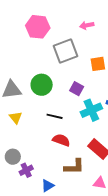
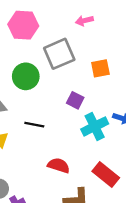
green circle: (42, 85) -> (26, 76), moved
black line: (55, 116) -> (34, 125), moved

